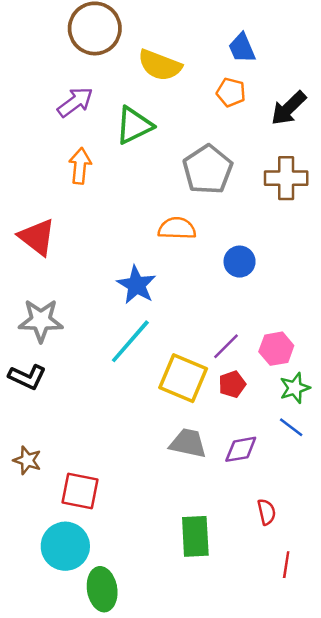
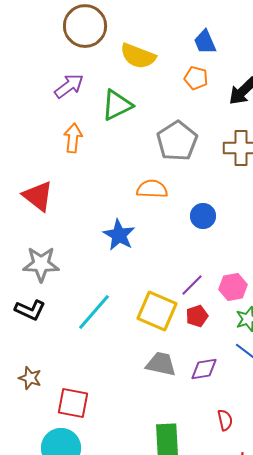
cyan line: (130, 341) -> (94, 312), moved

